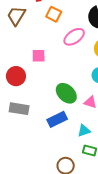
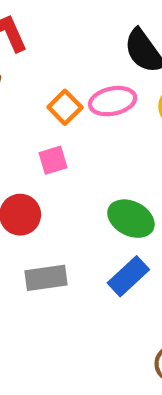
orange square: (54, 14) -> (65, 107), moved, turned 35
pink ellipse: (74, 37) -> (113, 101), turned 40

